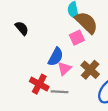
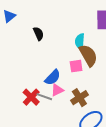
black semicircle: (22, 28) -> (38, 34), moved
gray line: (59, 92) -> (44, 97), moved

